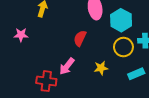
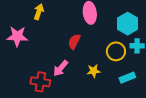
cyan hexagon: (121, 20) -> (128, 24), moved
pink star: (21, 35) -> (17, 36), size x1.5

